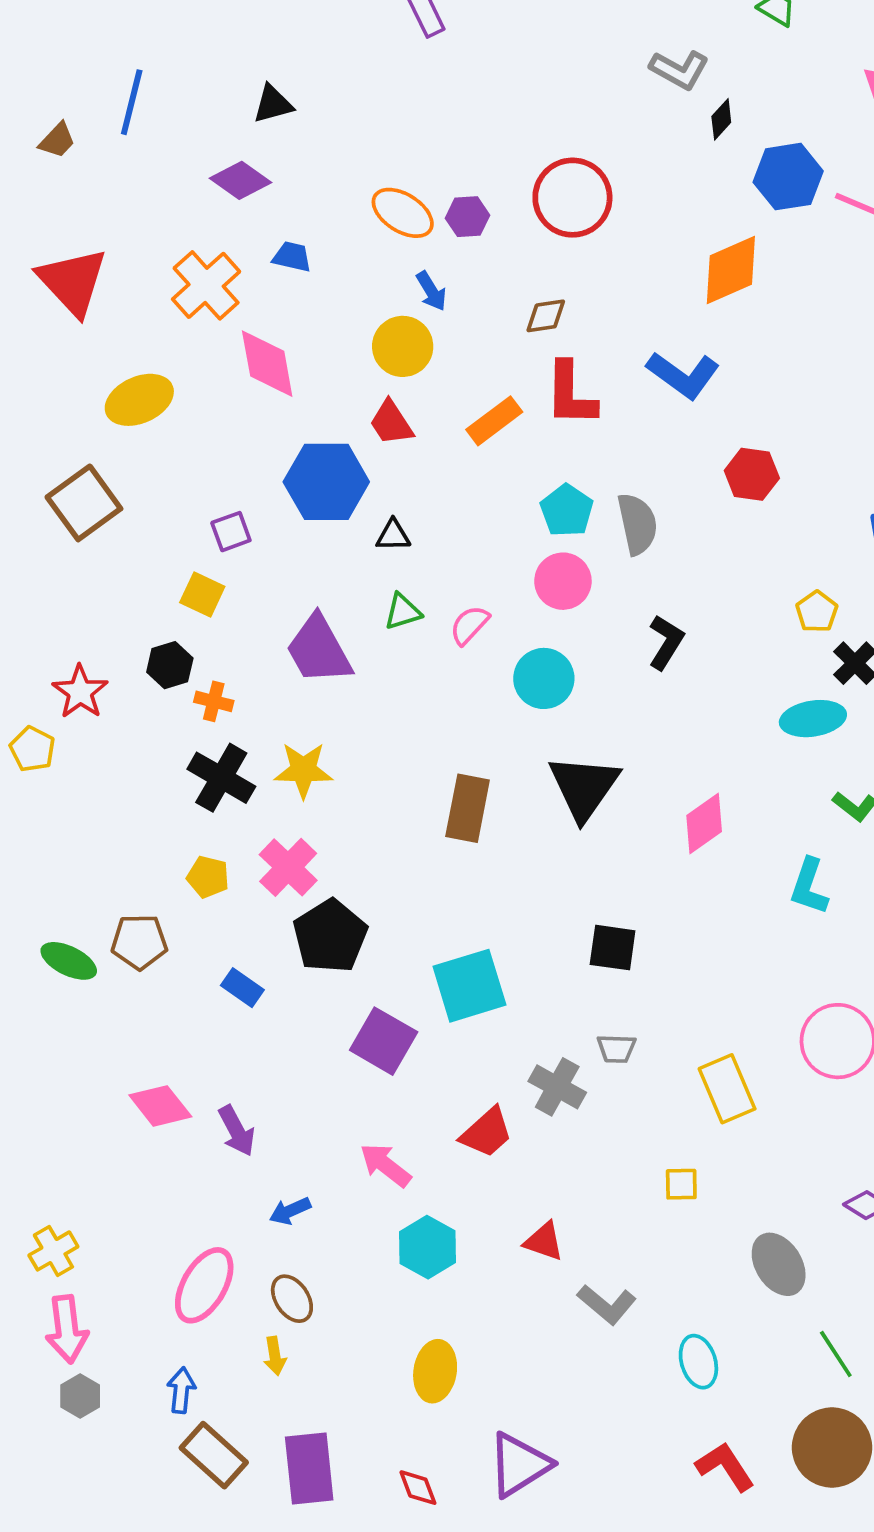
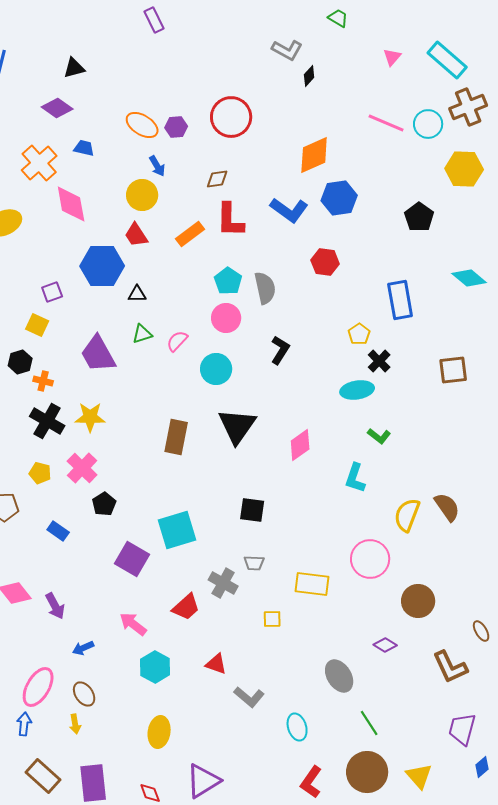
blue hexagon: (788, 177) -> (339, 198), moved
black pentagon: (330, 936) -> (104, 504), size x0.6
yellow rectangle: (727, 1089) -> (312, 584), turned -60
yellow square: (681, 1184) -> (272, 619), moved
blue arrow: (181, 1390) -> (24, 724), moved
red L-shape: (725, 1467) -> (311, 782), turned -112

